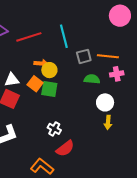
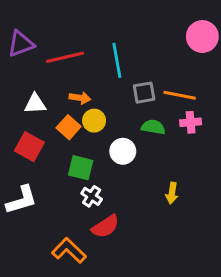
yellow circle: (49, 70) -> (94, 121), moved
white triangle: (12, 80) -> (35, 104), moved
green square: (49, 89) -> (81, 168), moved
white circle: (105, 102) -> (123, 151), moved

